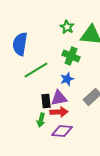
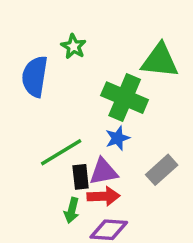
green star: (67, 27) -> (74, 46), moved
green cross: (71, 56) -> (125, 98), size x1.4
green line: (36, 70) -> (61, 152), moved

